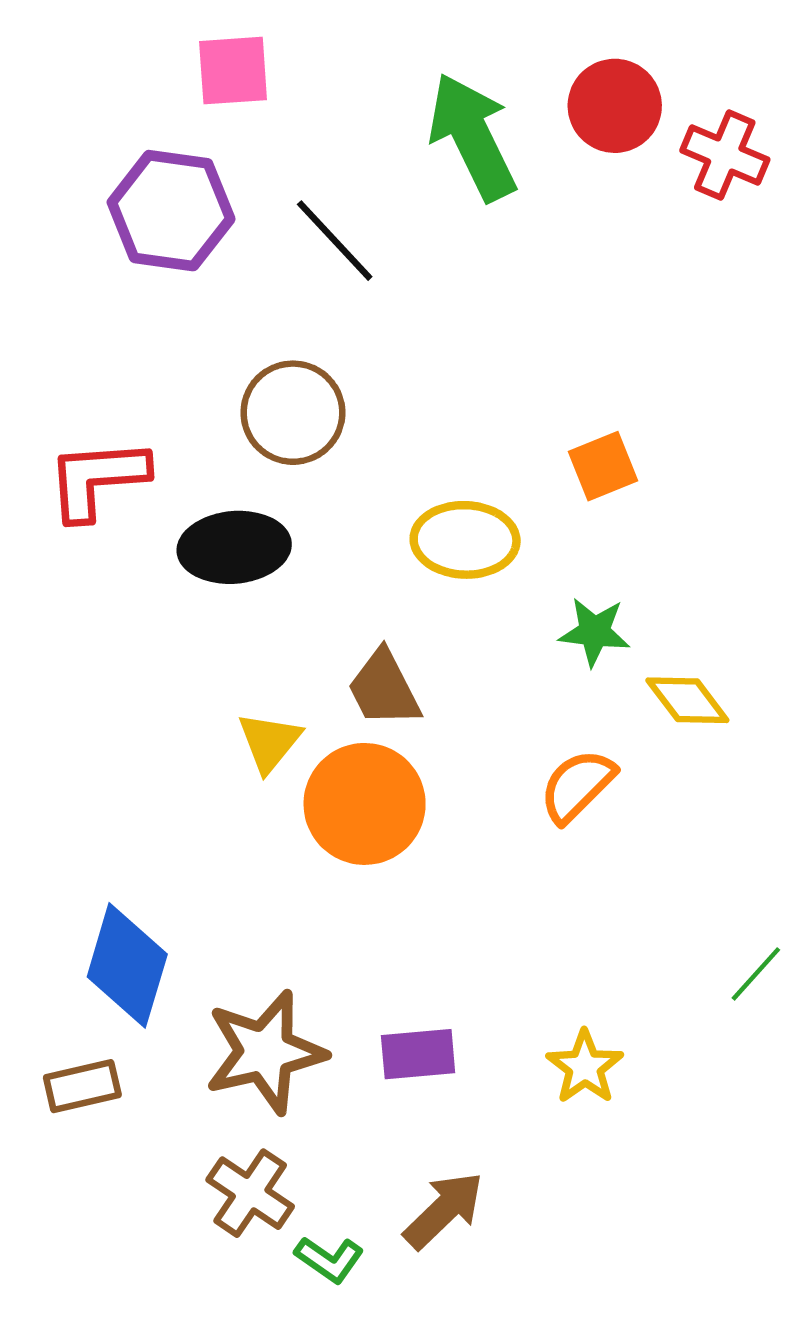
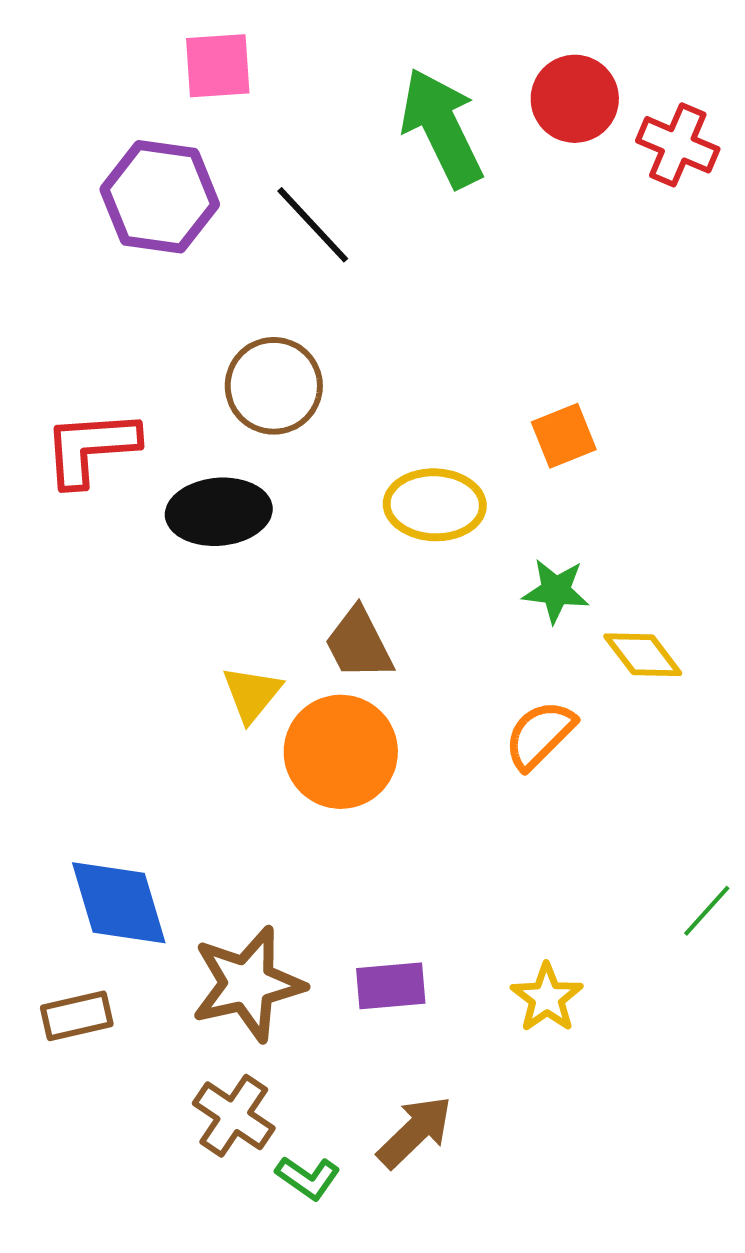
blue diamond: (127, 965) -> (119, 903), turned -33

